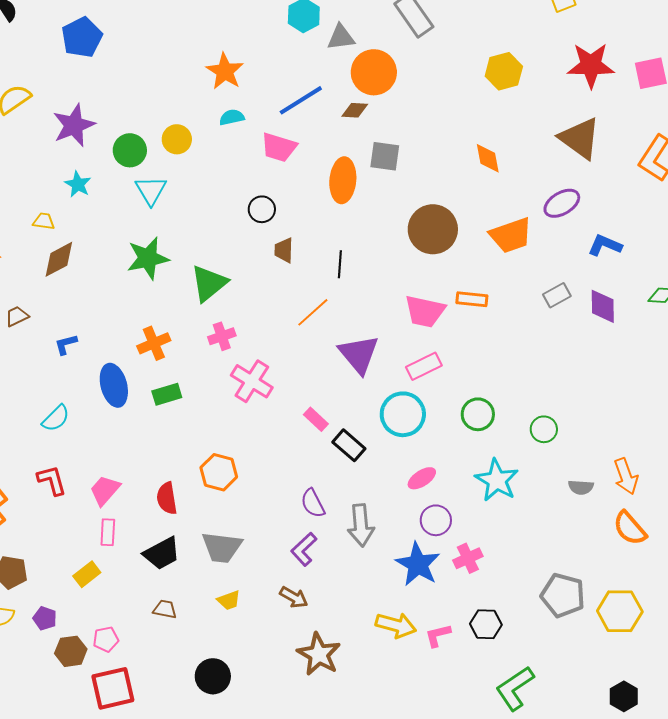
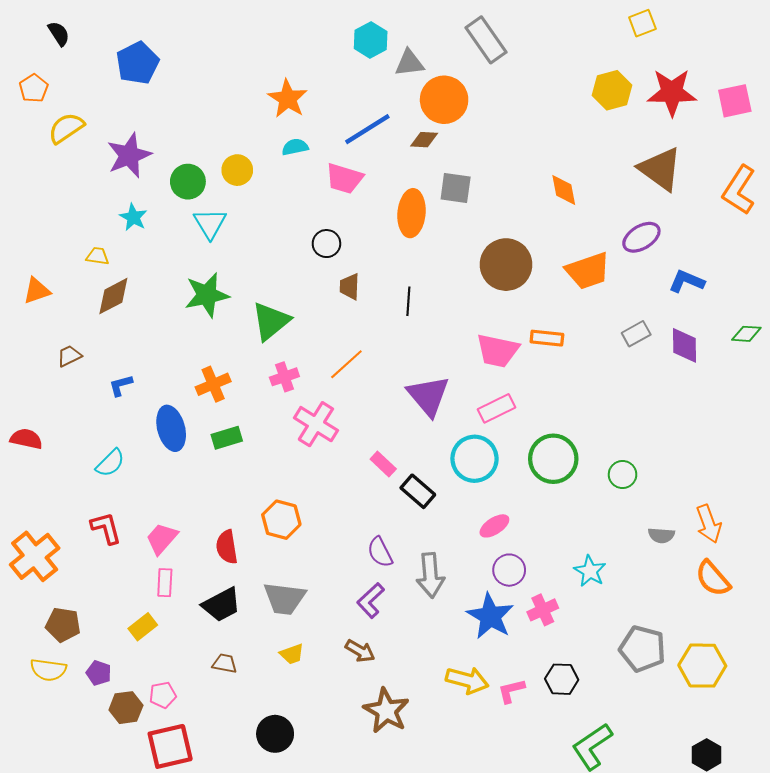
yellow hexagon: (504, 71) -> (612, 90), moved
orange line: (313, 312) -> (346, 364), moved
green circle: (478, 414) -> (553, 459), size x1.4
cyan star: (497, 480) -> (590, 571), moved, size x0.7

